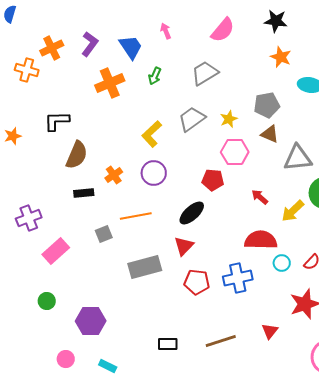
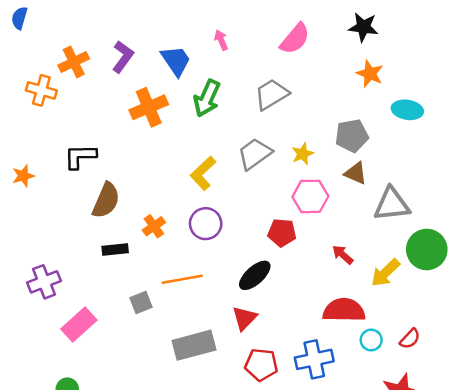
green arrow: (155, 76) -> (207, 98), size x1.6

